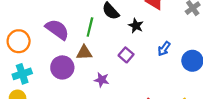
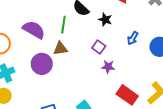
purple star: (102, 80) -> (108, 67), moved

